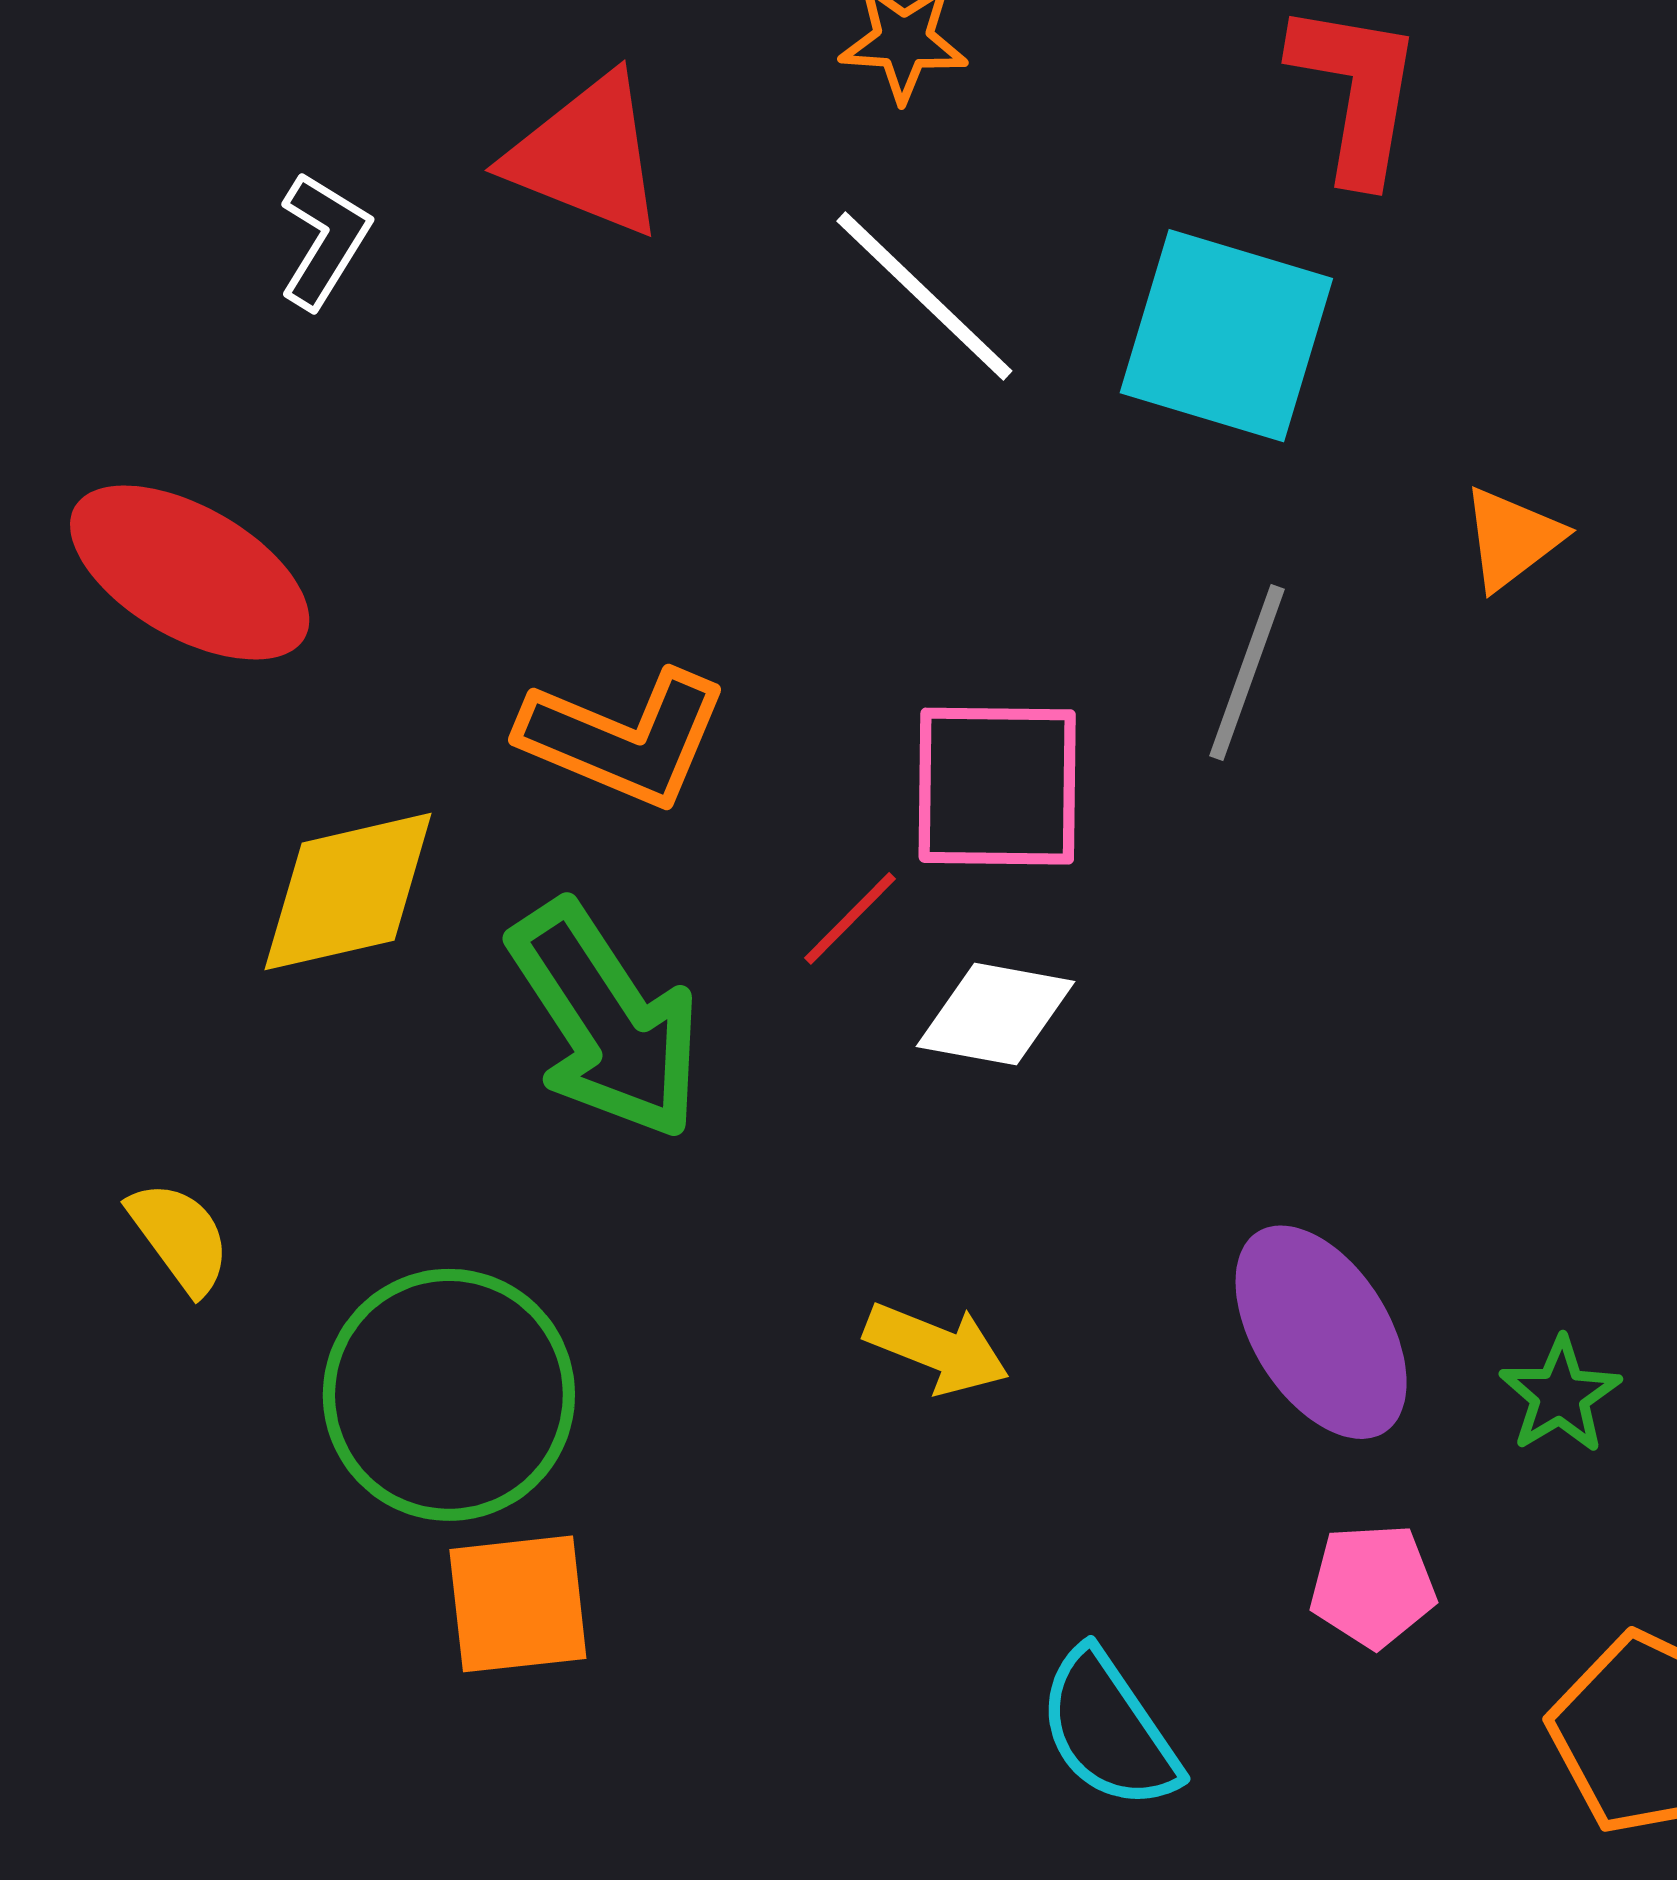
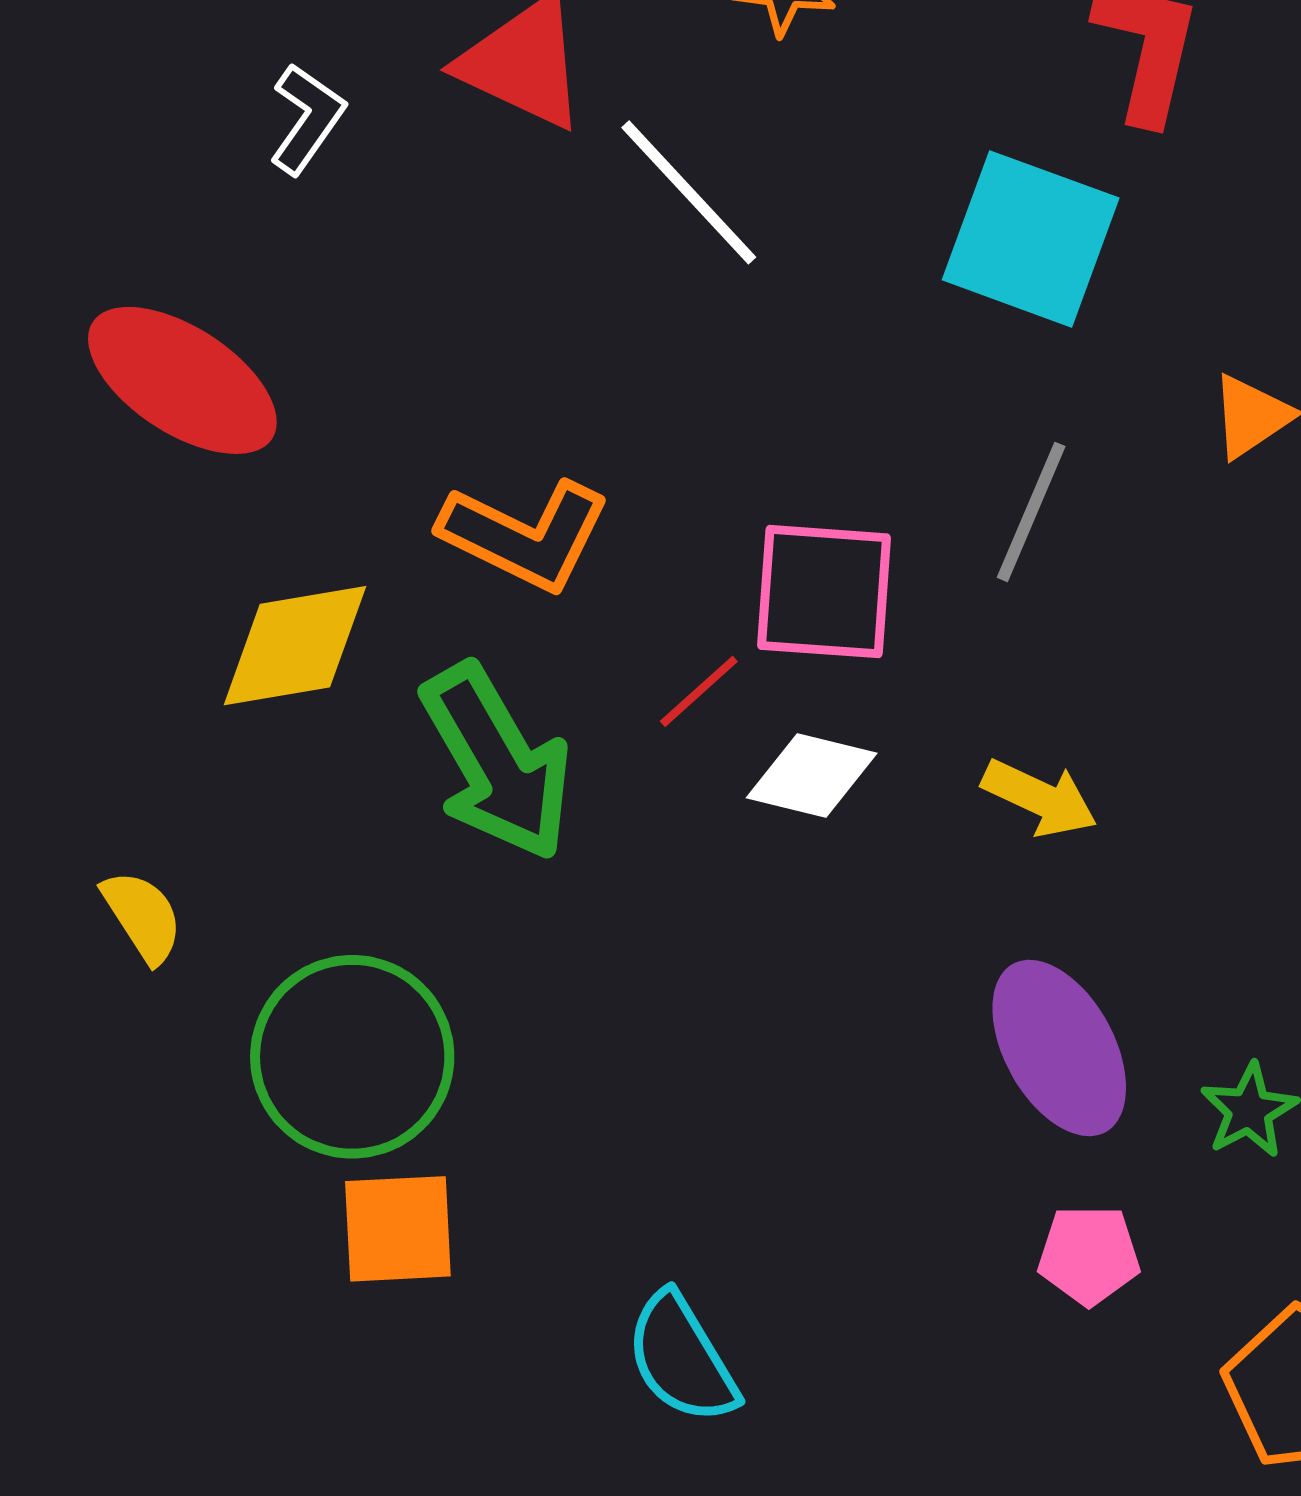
white line: (924, 296) -> (689, 192), moved
yellow arrow: (937, 1348) -> (1040, 798), moved
cyan semicircle: (1109, 1730) -> (682, 1358), moved

